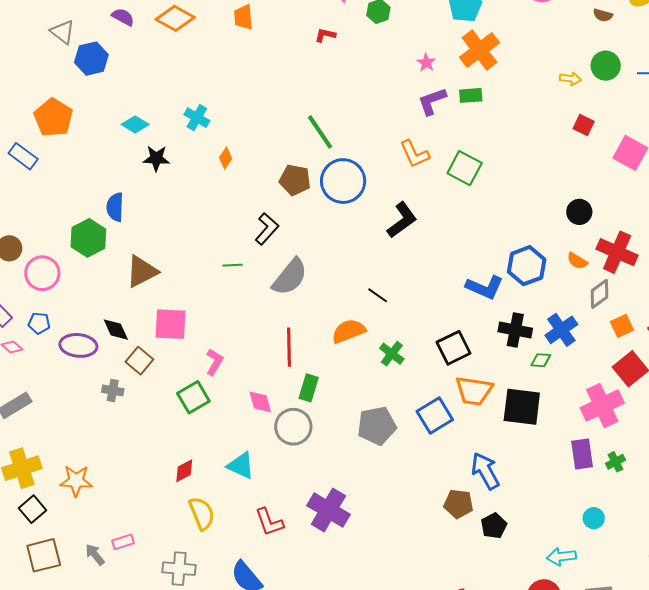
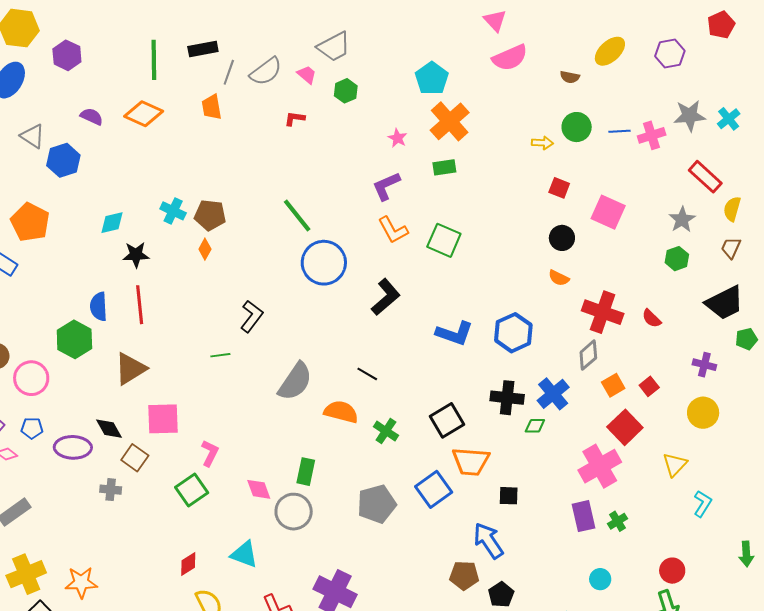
purple L-shape: (432, 101) -> (386, 186), moved
cyan diamond: (135, 124) -> (112, 223), turned -40
brown pentagon: (295, 180) -> (210, 215), moved
black circle: (579, 212) -> (562, 238), moved
orange semicircle: (577, 261) -> (559, 278), moved
gray semicircle: (290, 277) -> (295, 382), moved
blue L-shape: (485, 287) -> (454, 333), moved
orange semicircle: (349, 331) -> (341, 412), turned 40
red line: (289, 347) -> (140, 305), moved
black square: (522, 407) -> (509, 496), moved, size x0.5

